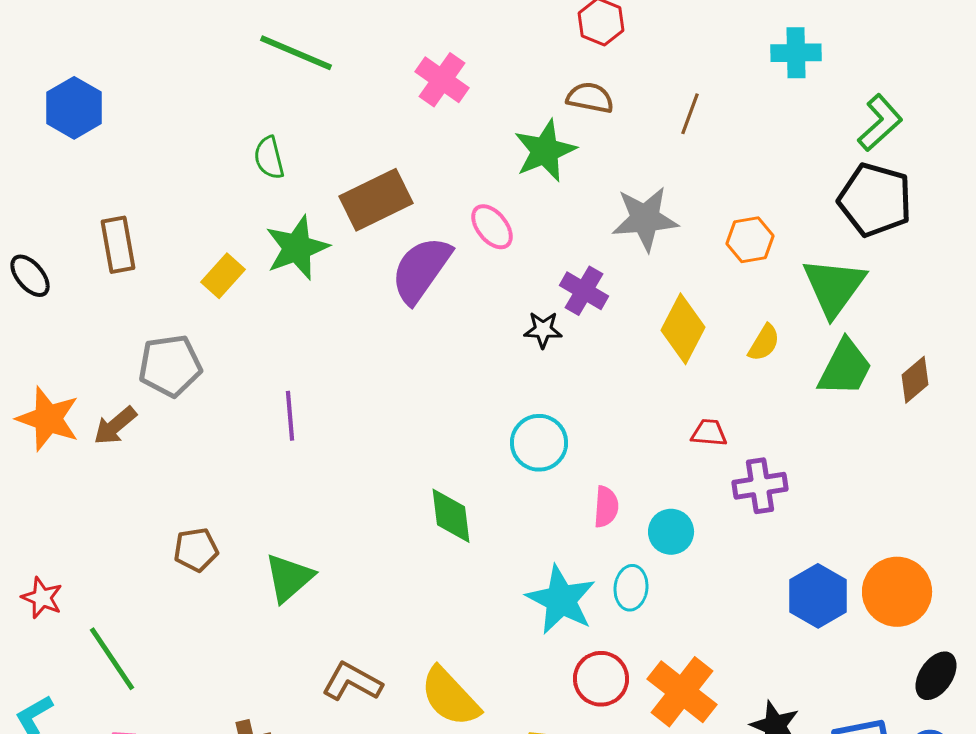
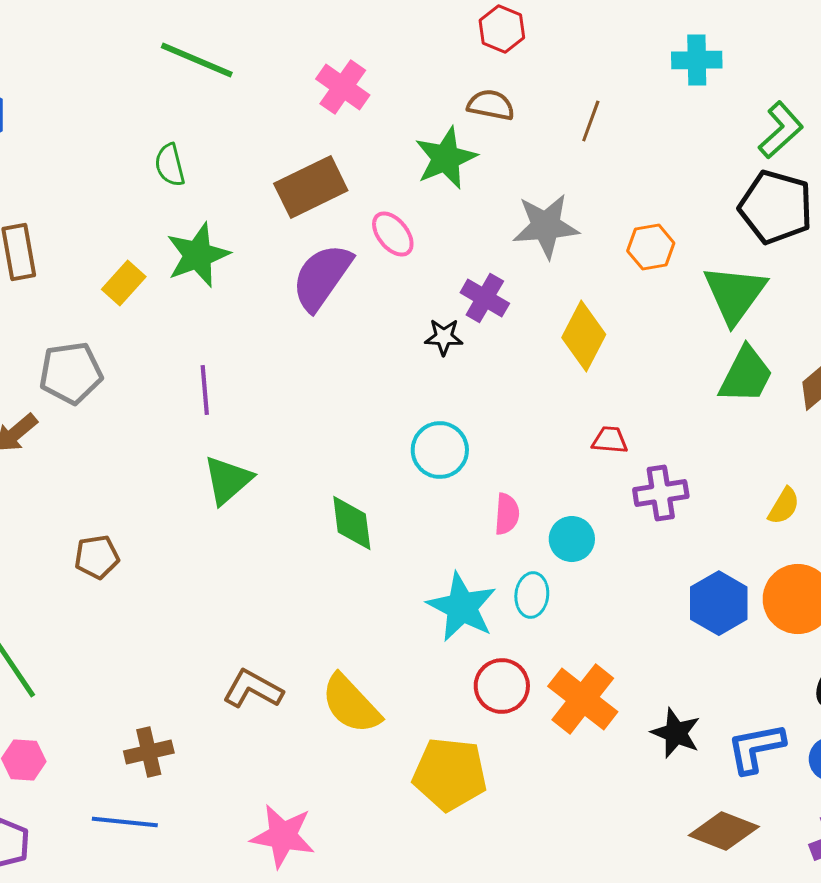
brown rectangle: (376, 200) -> (311, 187), moved
yellow semicircle: (764, 343) -> (784, 506), moved
purple line: (290, 416) -> (205, 390), moved
green triangle: (289, 578) -> (228, 480), moved

